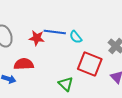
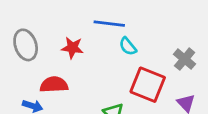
blue line: (55, 32) -> (109, 24), moved

